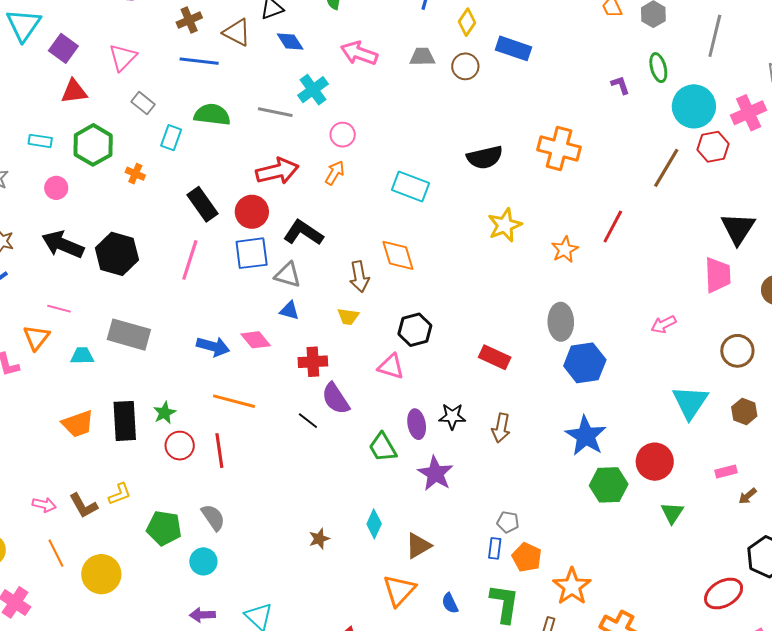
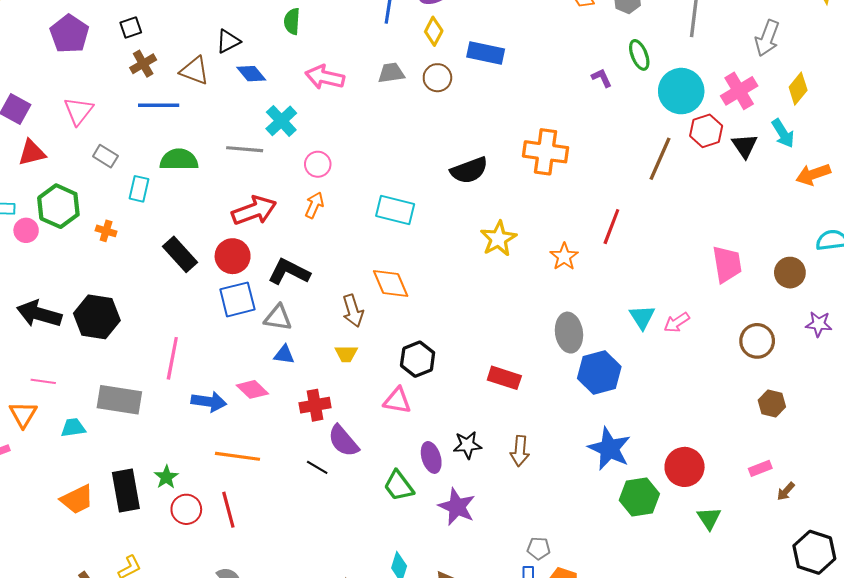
pink circle: (56, 188) -> (26, 230), moved
black triangle: (738, 228) -> (745, 146), moved, size x0.7
pink line: (190, 260) -> (172, 358), moved
cyan triangle: (690, 402) -> (642, 317), moved, size x0.7

